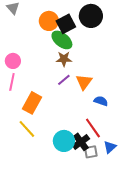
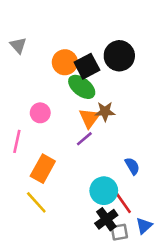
brown star: (64, 59) -> (105, 112), moved
pink circle: (13, 61) -> (40, 113), moved
orange triangle: (84, 82) -> (89, 118), moved
blue semicircle: (101, 101) -> (132, 166), turned 40
cyan circle: (64, 141) -> (104, 191), moved

